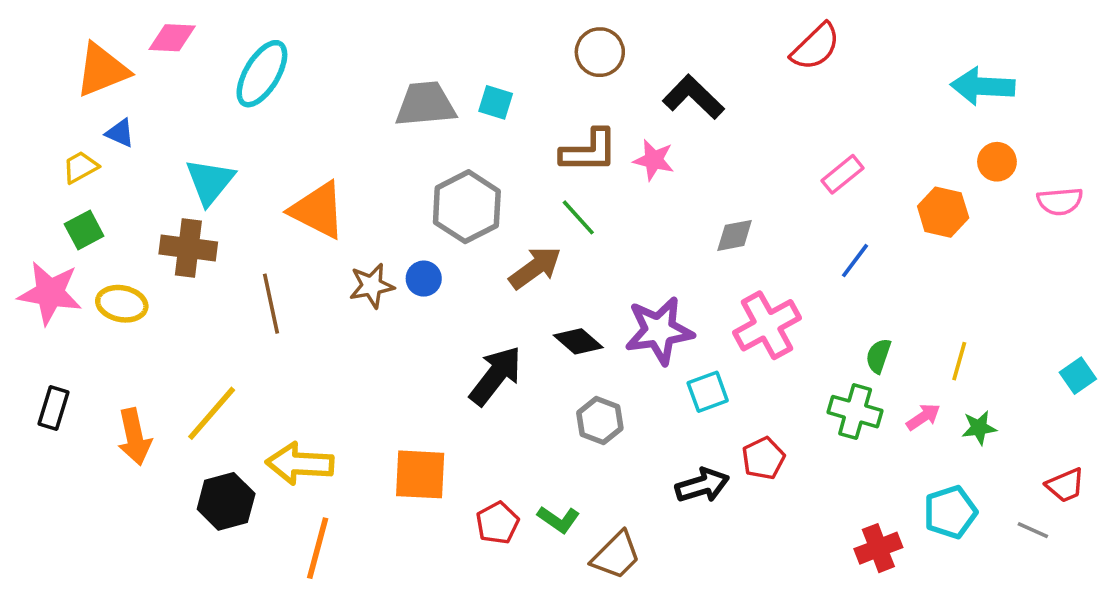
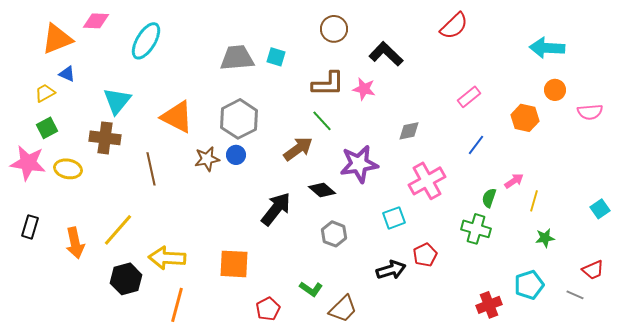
gray hexagon: (467, 207) -> (239, 119), moved
purple star: (659, 331) -> (359, 164), moved
pink arrow: (923, 417) -> (514, 181), moved
red pentagon: (497, 523) -> (268, 309), moved

